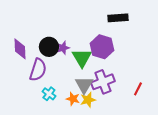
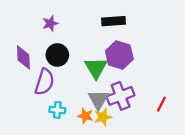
black rectangle: (118, 18) -> (114, 21), moved
purple star: (63, 48) -> (50, 23), moved
cyan cross: (49, 94) -> (57, 110), turned -32

